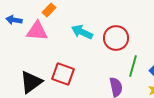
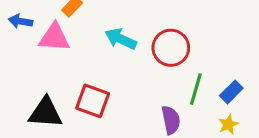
black triangle: (31, 82) -> (46, 113), turned 40

